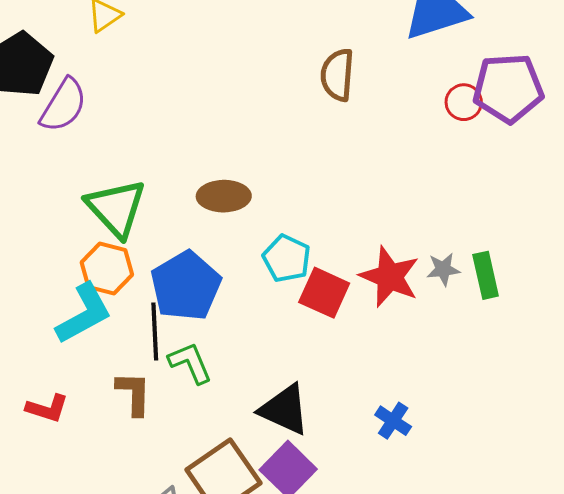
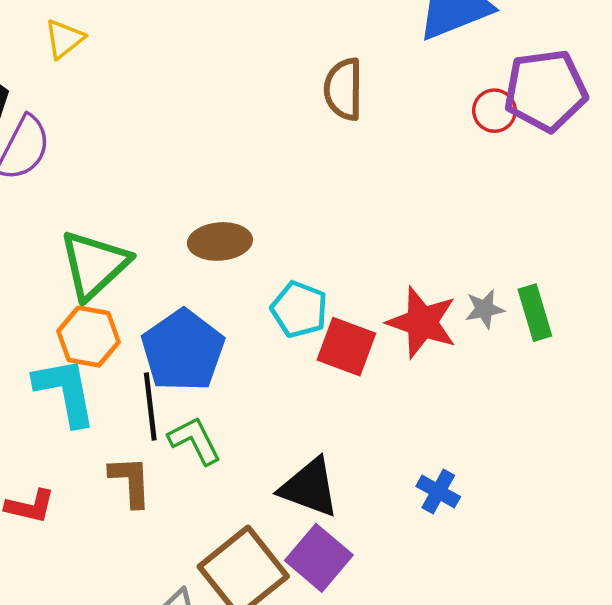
green triangle: (116, 208) -> (94, 265), turned 34
cyan L-shape: (84, 314) -> (65, 392), turned -68

